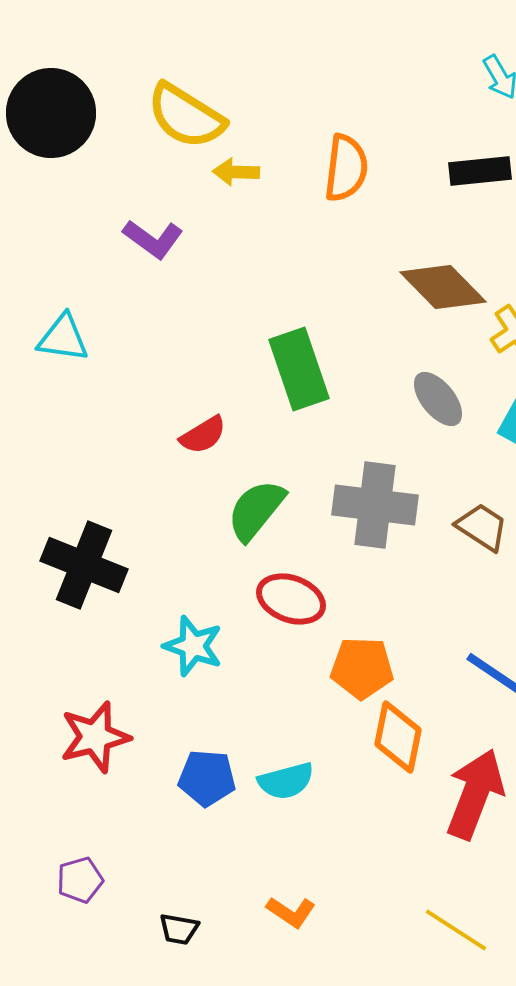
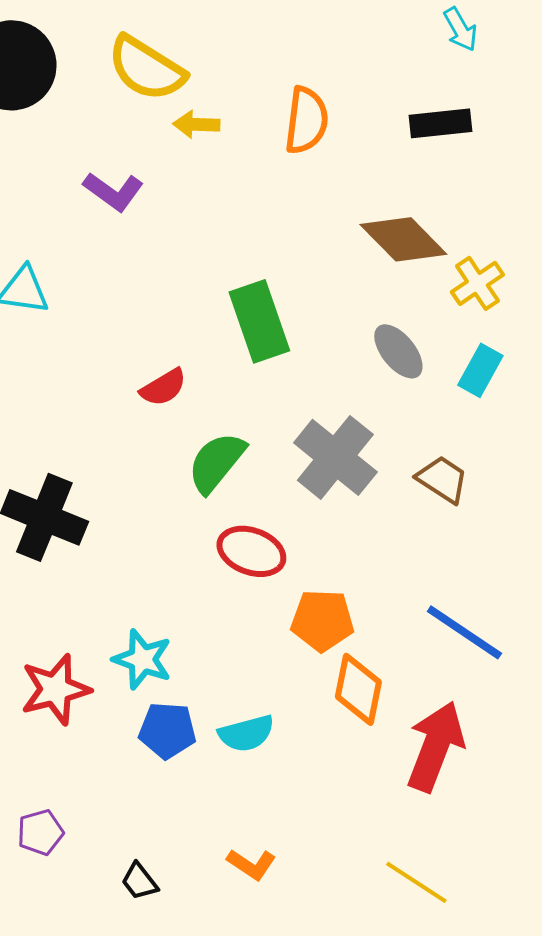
gray cross: (375, 505) -> (335, 457), turned 32
cyan star: (193, 646) -> (142, 659), moved
black trapezoid: (179, 929) -> (139, 881), turned 42

